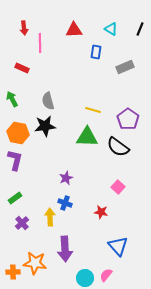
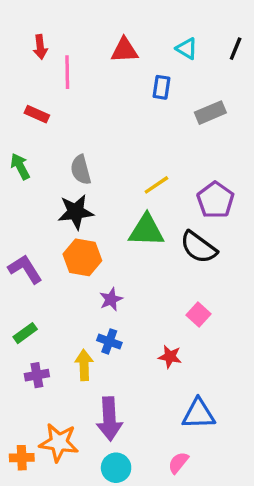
yellow line: (93, 110) -> (156, 185), turned -49
orange hexagon: (18, 133) -> (82, 257), moved
purple L-shape: (15, 160) -> (25, 269), turned -45
purple cross: (22, 223) -> (37, 375), turned 32
blue triangle: (118, 246) -> (199, 414), turned -50
cyan circle: (85, 278) -> (116, 468), moved

